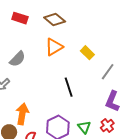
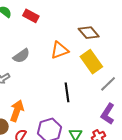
brown diamond: (55, 20) -> (89, 33), moved
yellow rectangle: (87, 53) -> (91, 62), size x1.6

